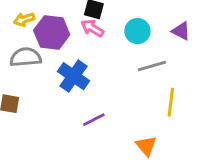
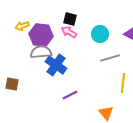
gray semicircle: (26, 57) -> (41, 52), moved

